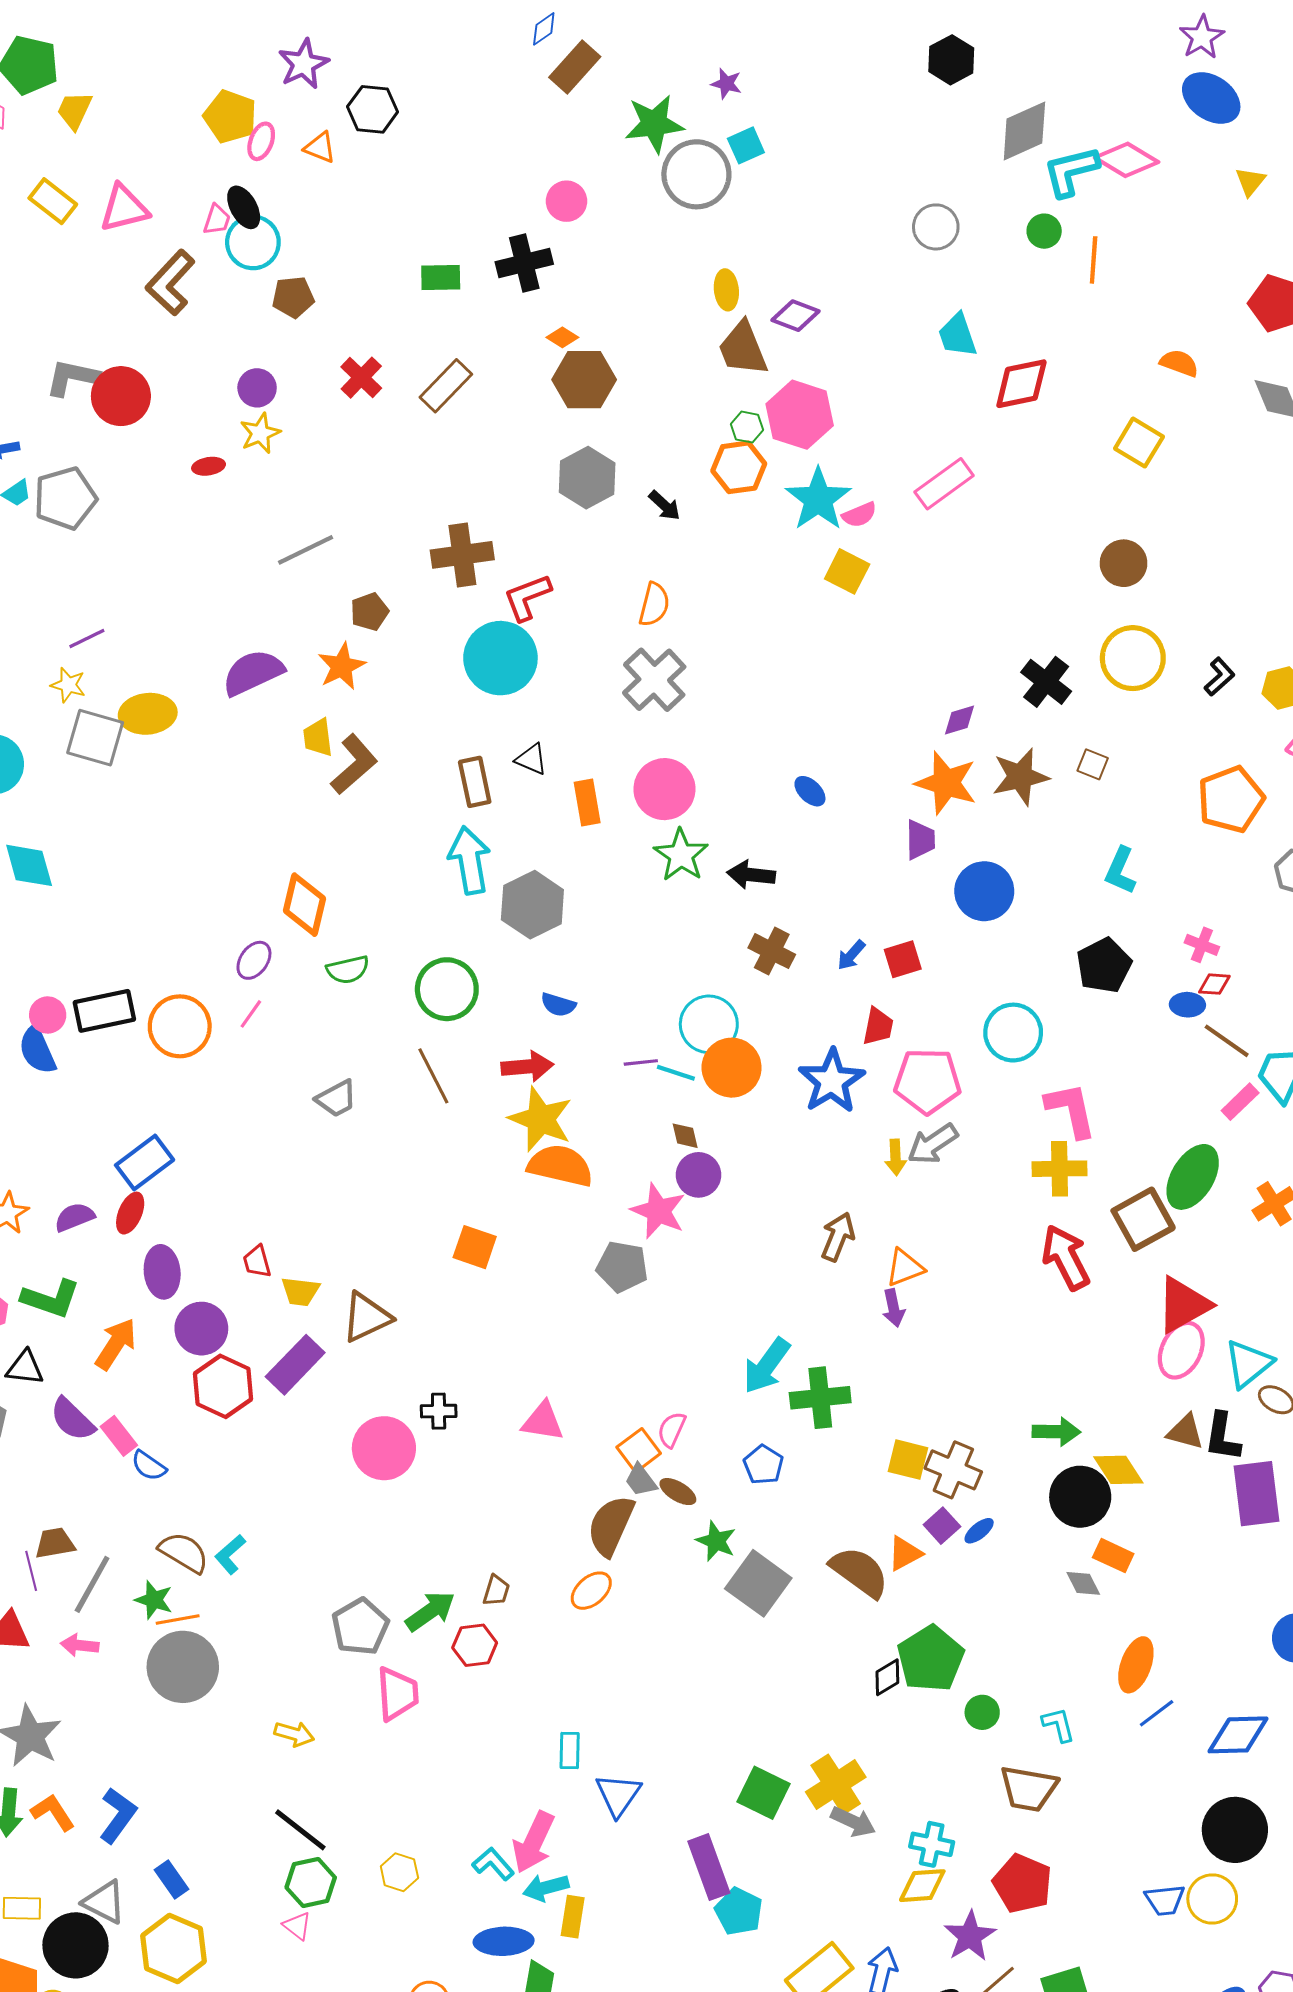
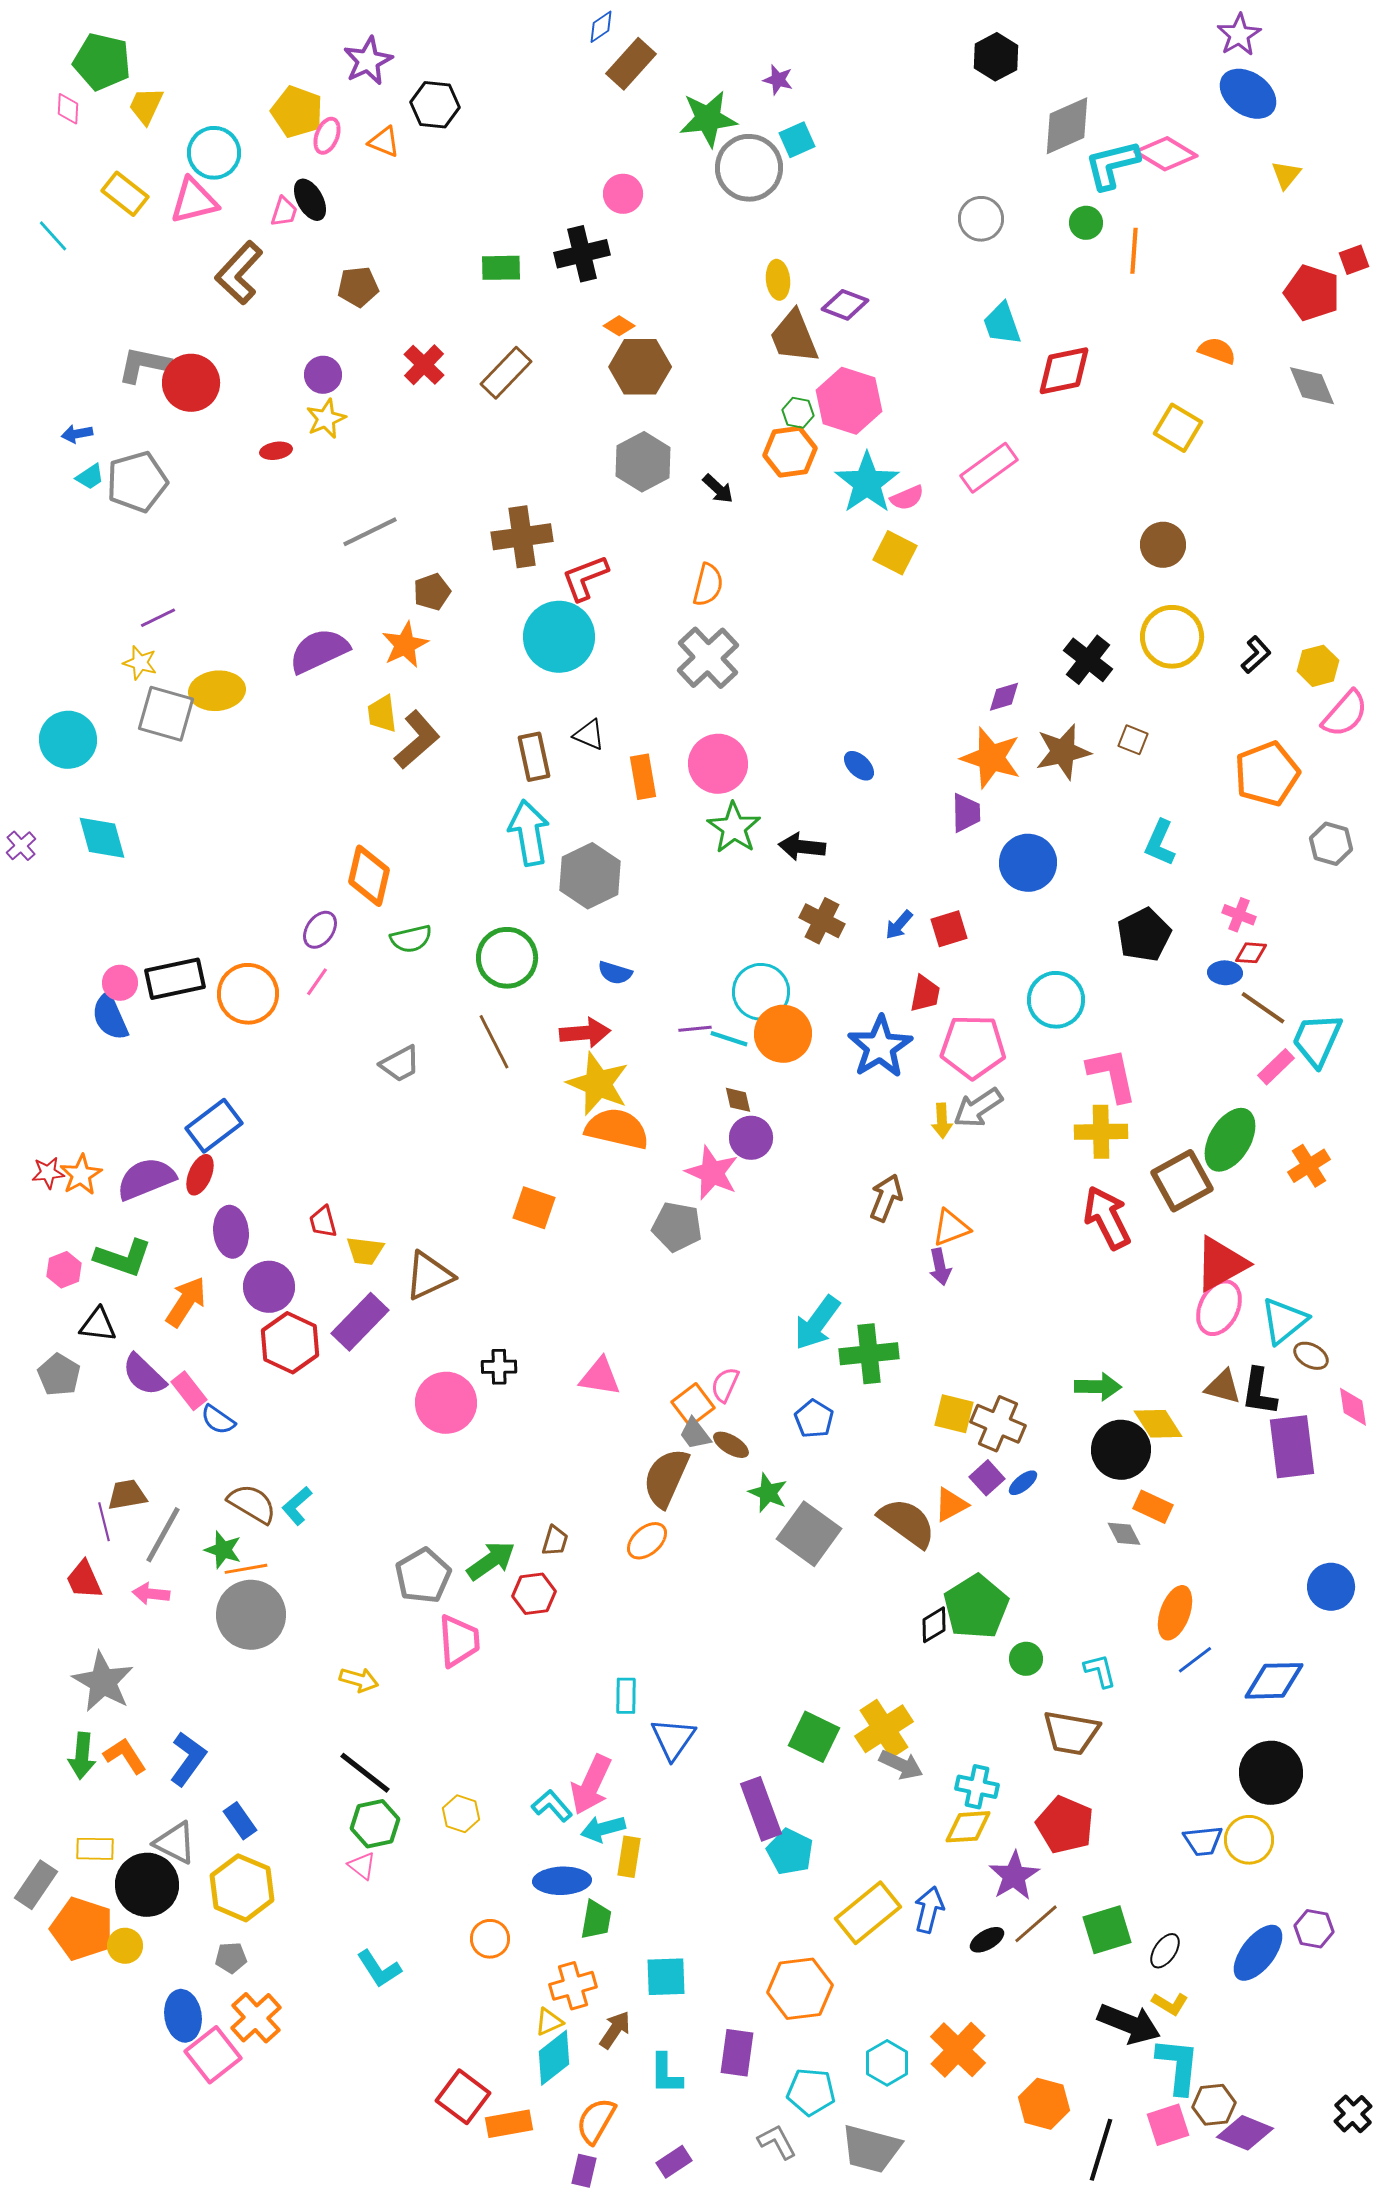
cyan circle: (253, 242) -> (214, 153), moved
purple semicircle: (74, 1217) -> (146, 1179), size x1.5

